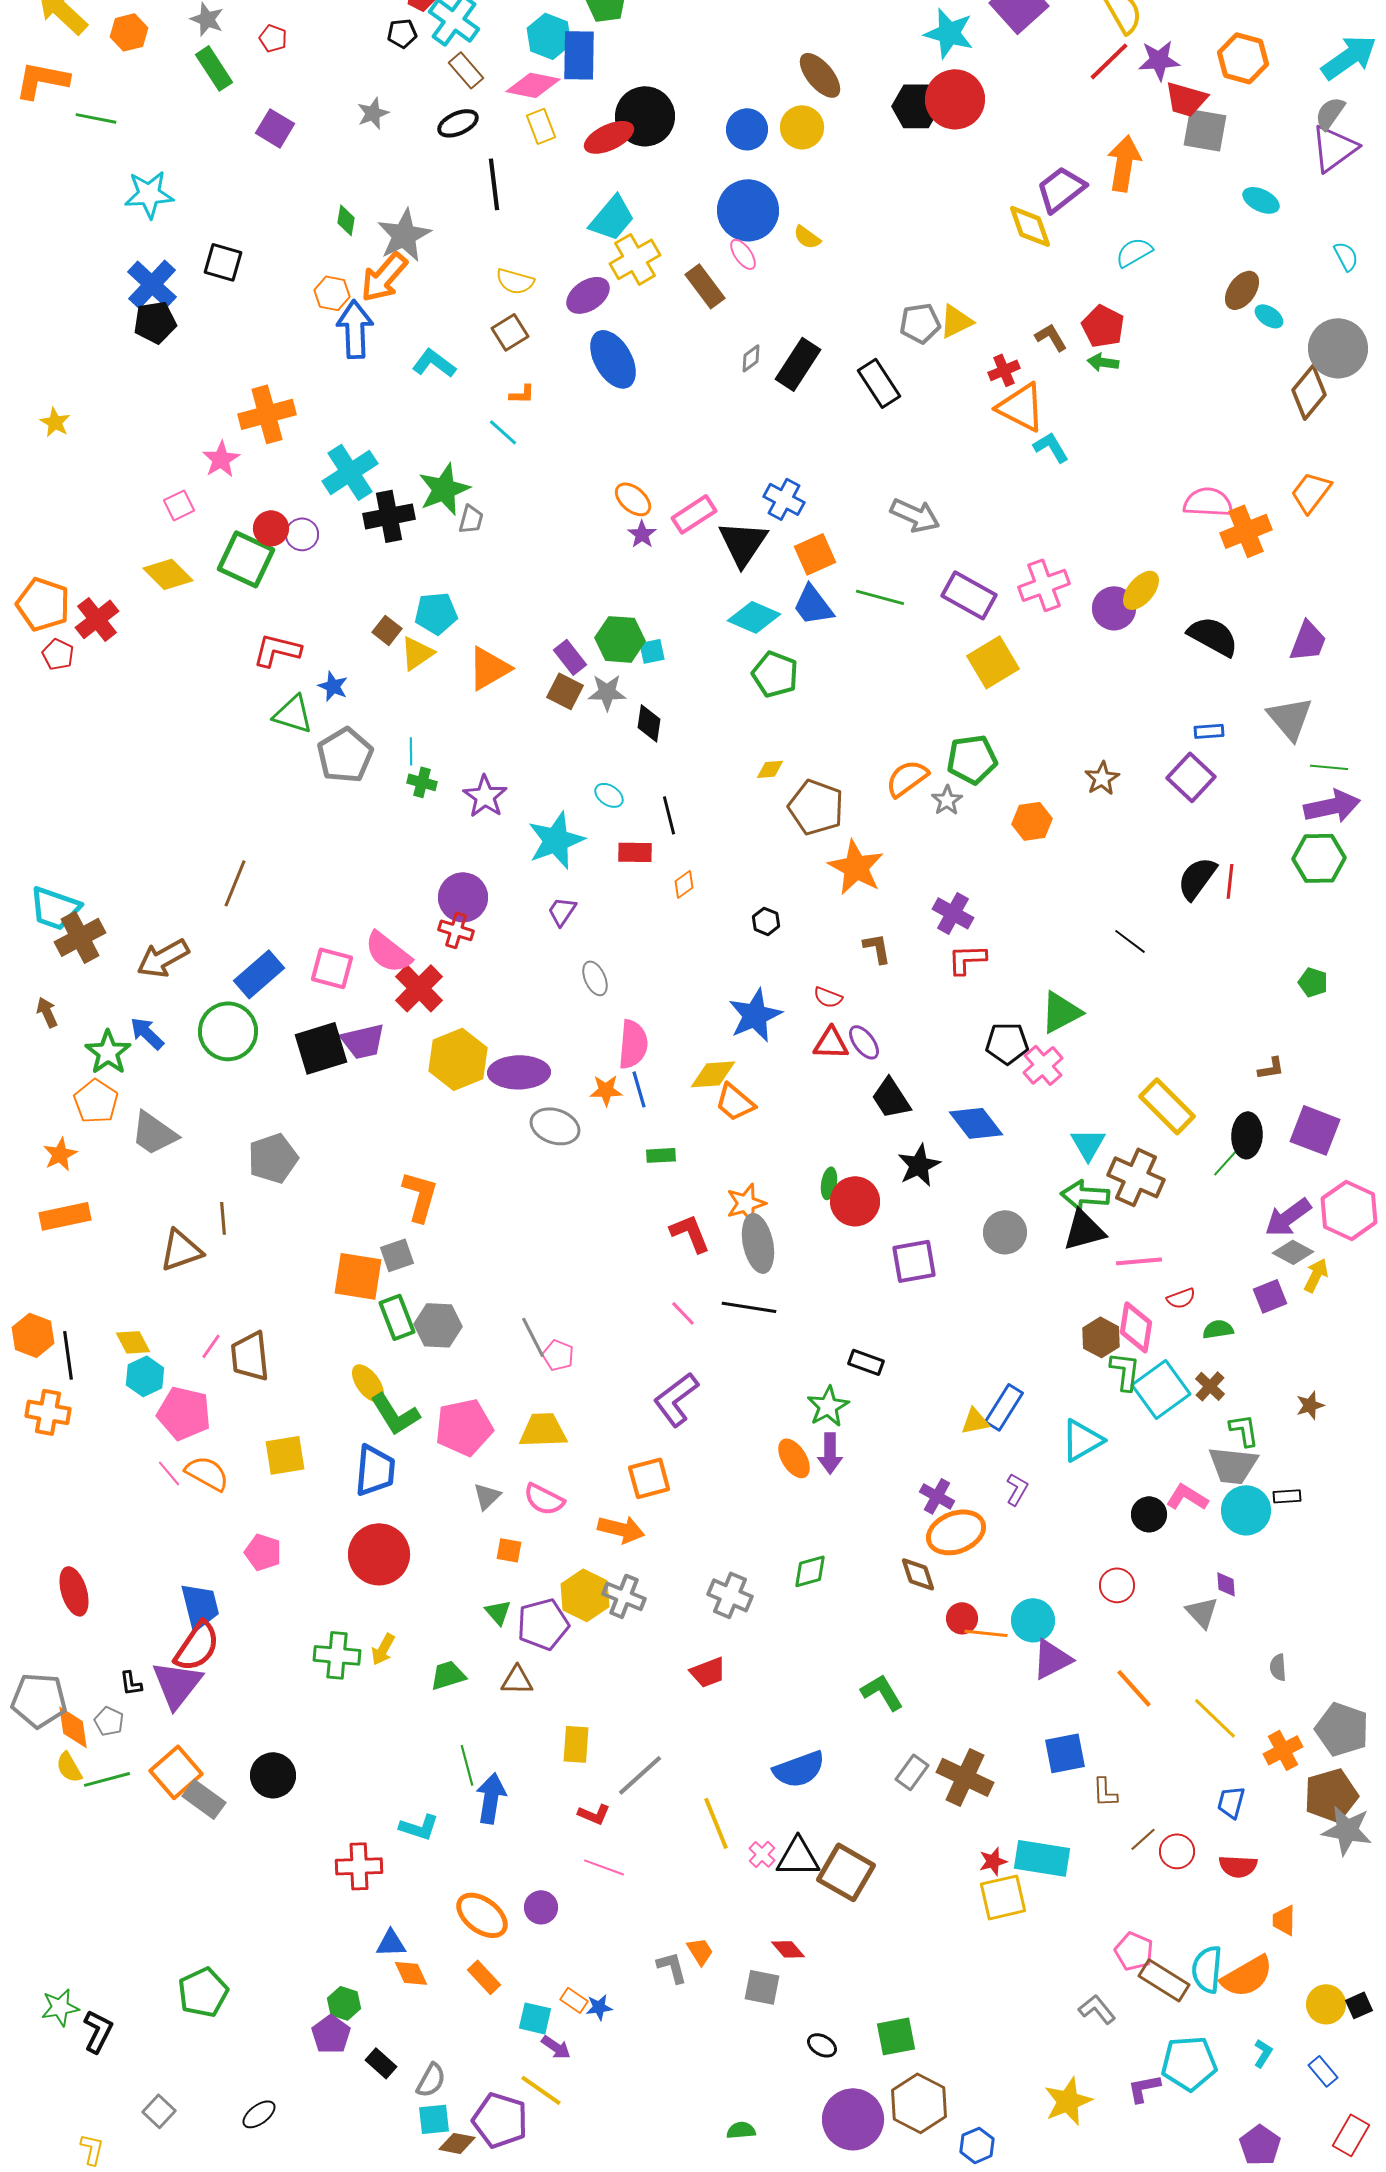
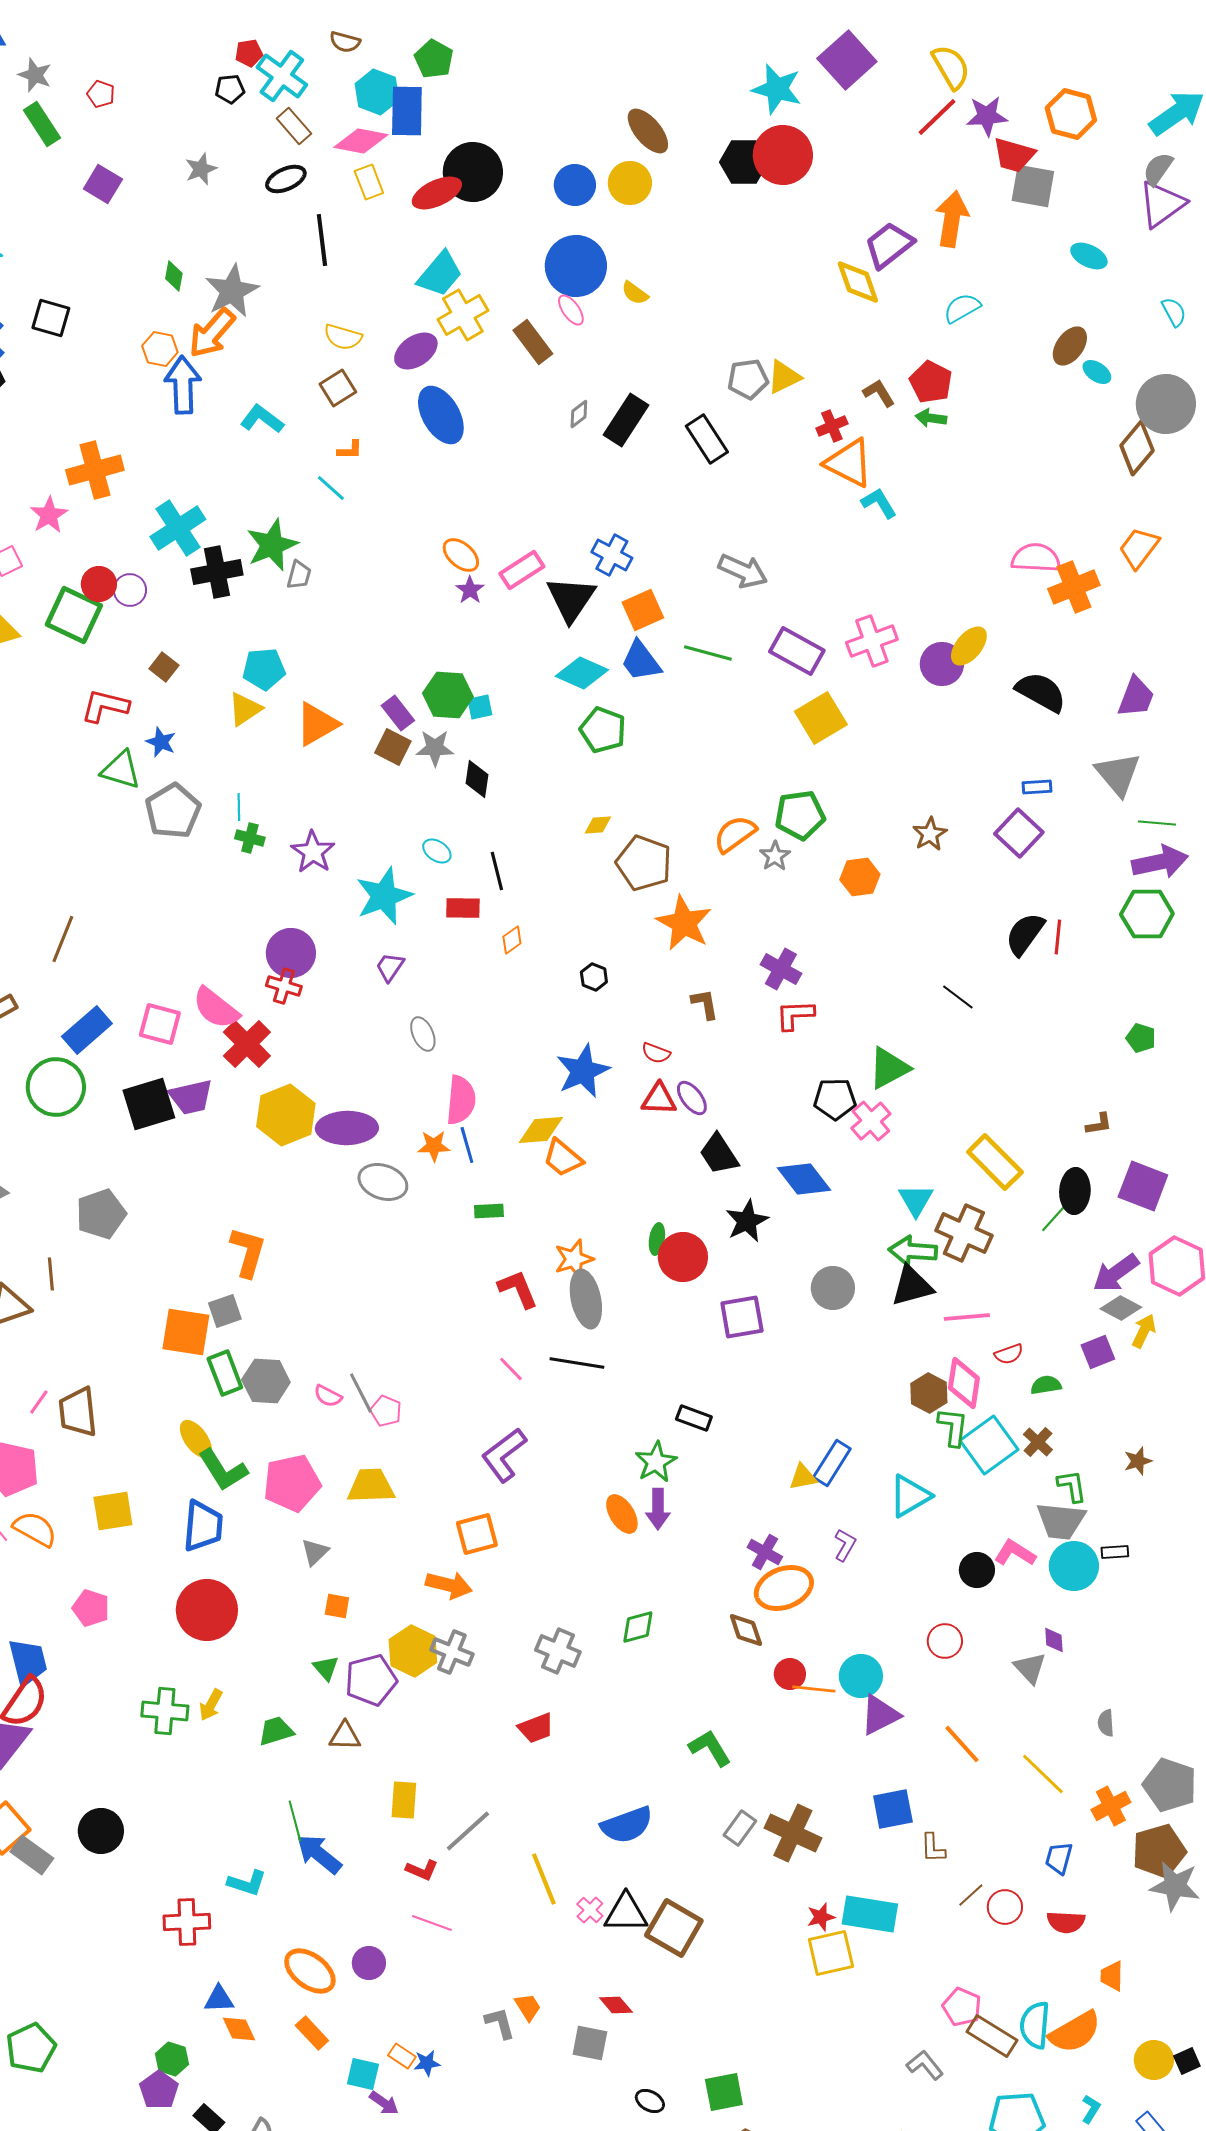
brown square: (387, 630) -> (164, 667), moved
pink semicircle: (544, 1499) -> (328, 1396), moved, size x0.7
blue arrow: (491, 1798) -> (319, 1854), turned -60

